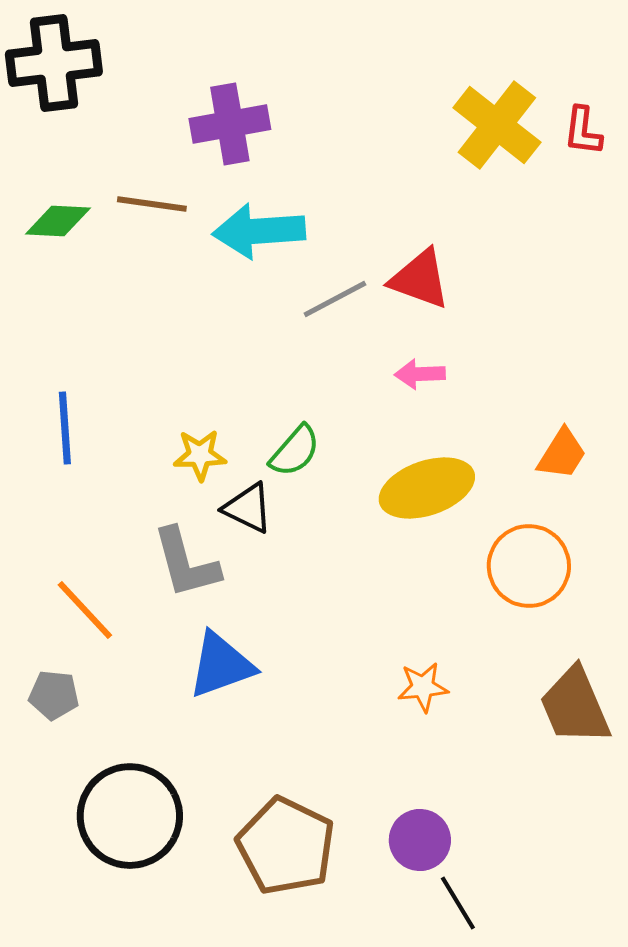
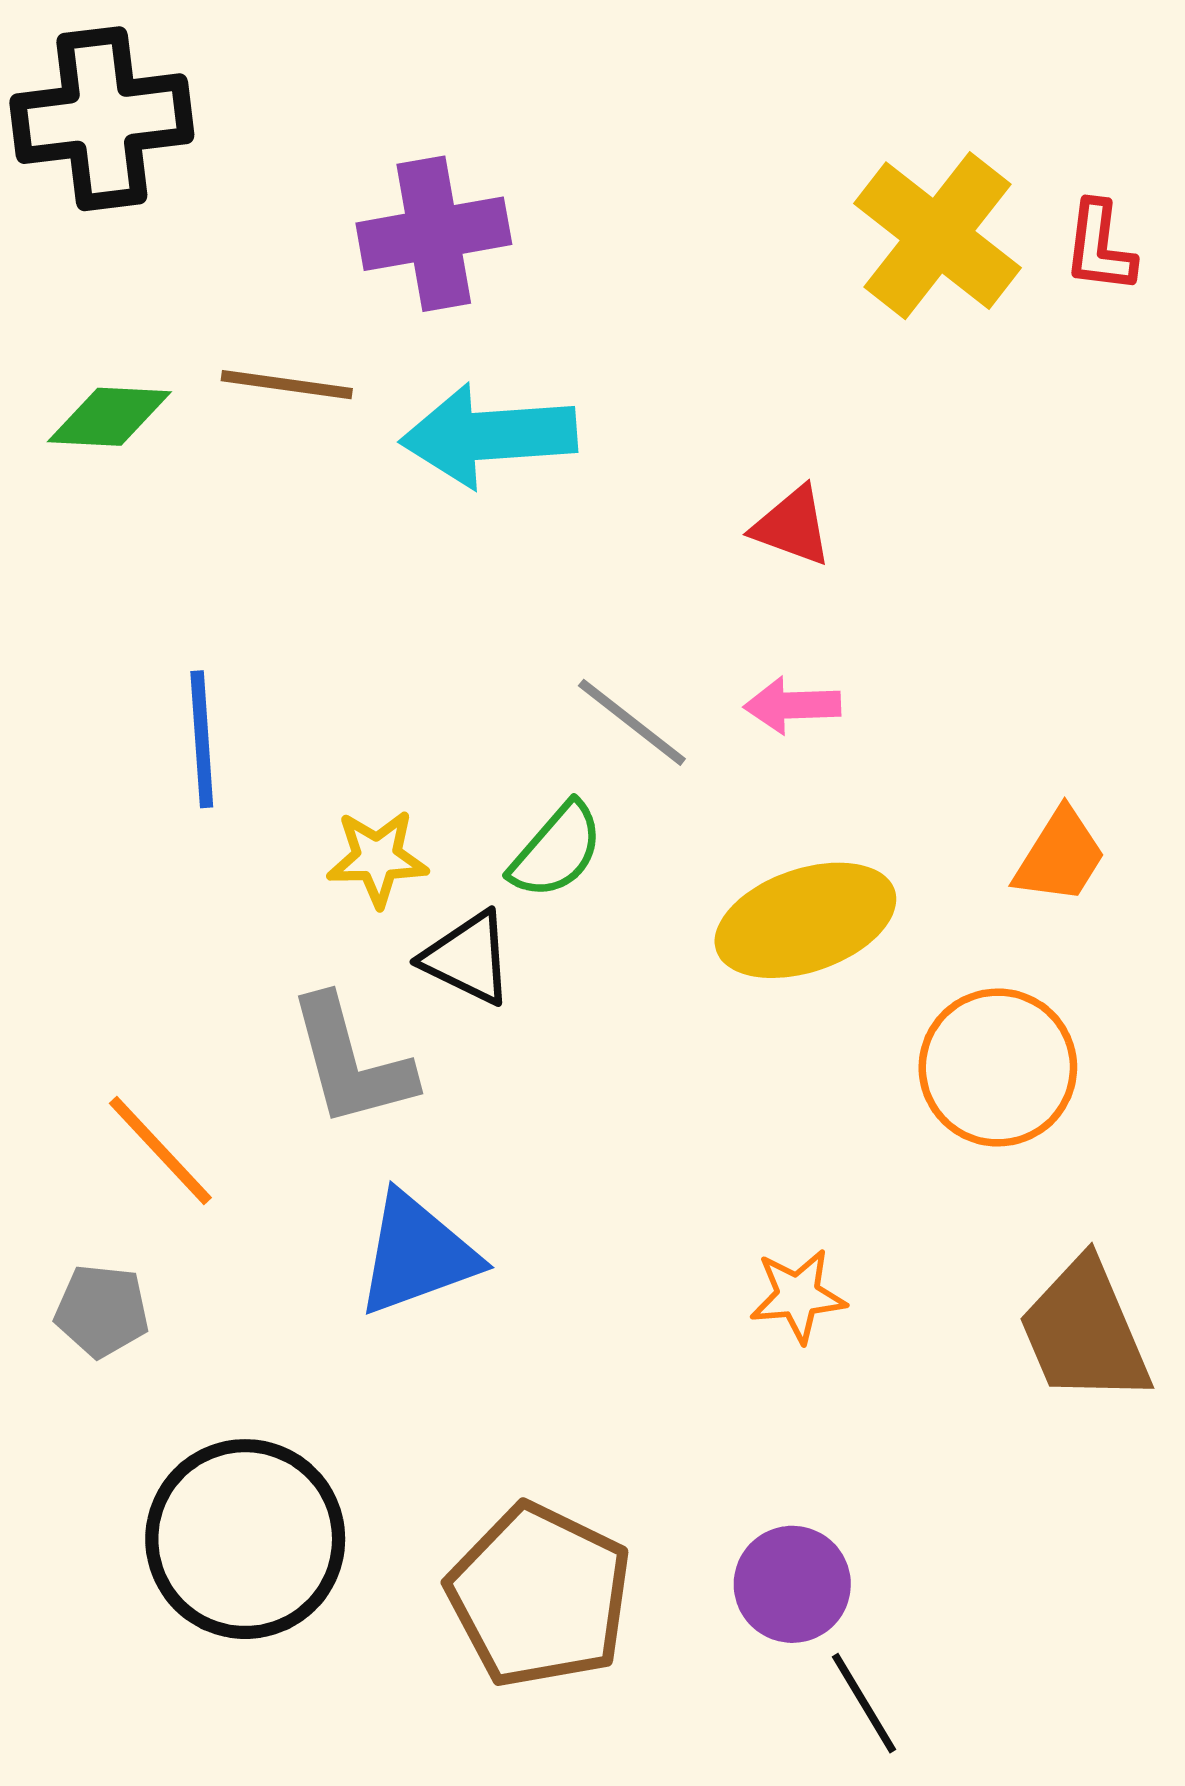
red triangle: (420, 279) -> (792, 526), size x0.7
gray line: (335, 299) -> (632, 722), moved, turned 66
blue line: (65, 428) -> (202, 739), moved

